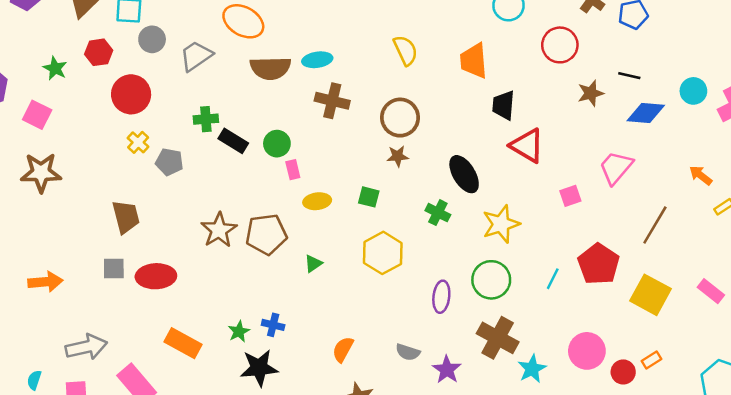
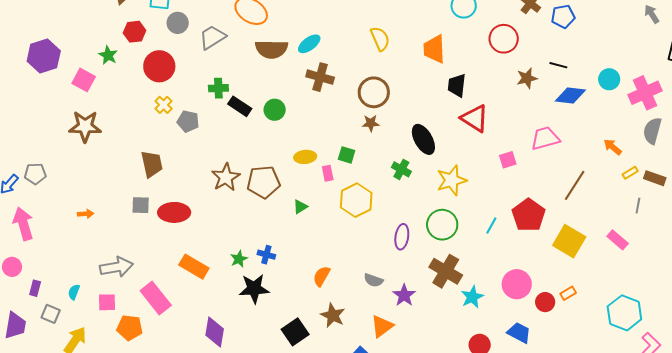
cyan ellipse: (317, 60) -> (309, 44), turned -30
green star: (55, 68) -> (108, 55), moved
pink trapezoid: (616, 167) -> (545, 138), turned 32
pink rectangle: (293, 170) -> (328, 173), moved
orange arrow: (45, 282) -> (86, 214), size x0.6

